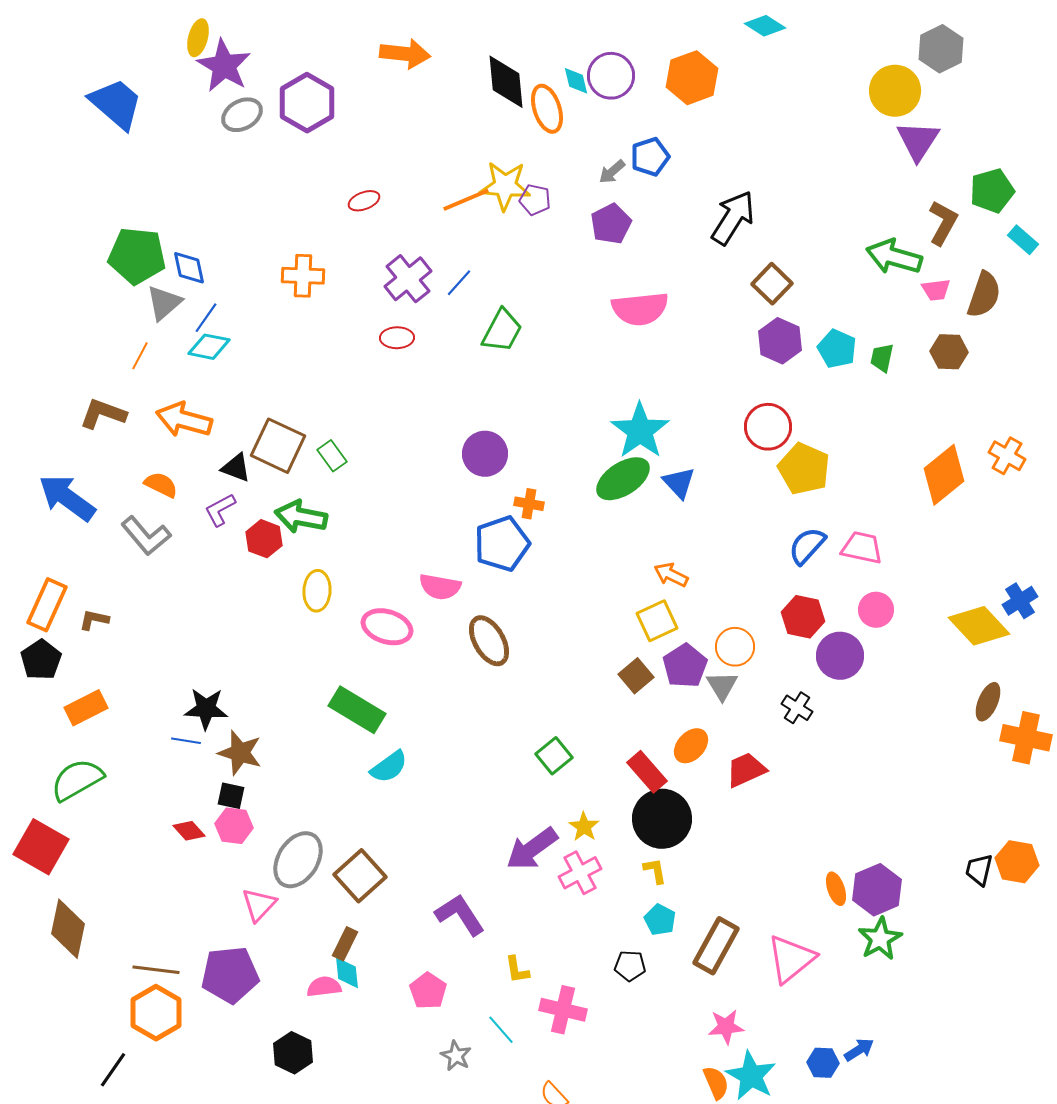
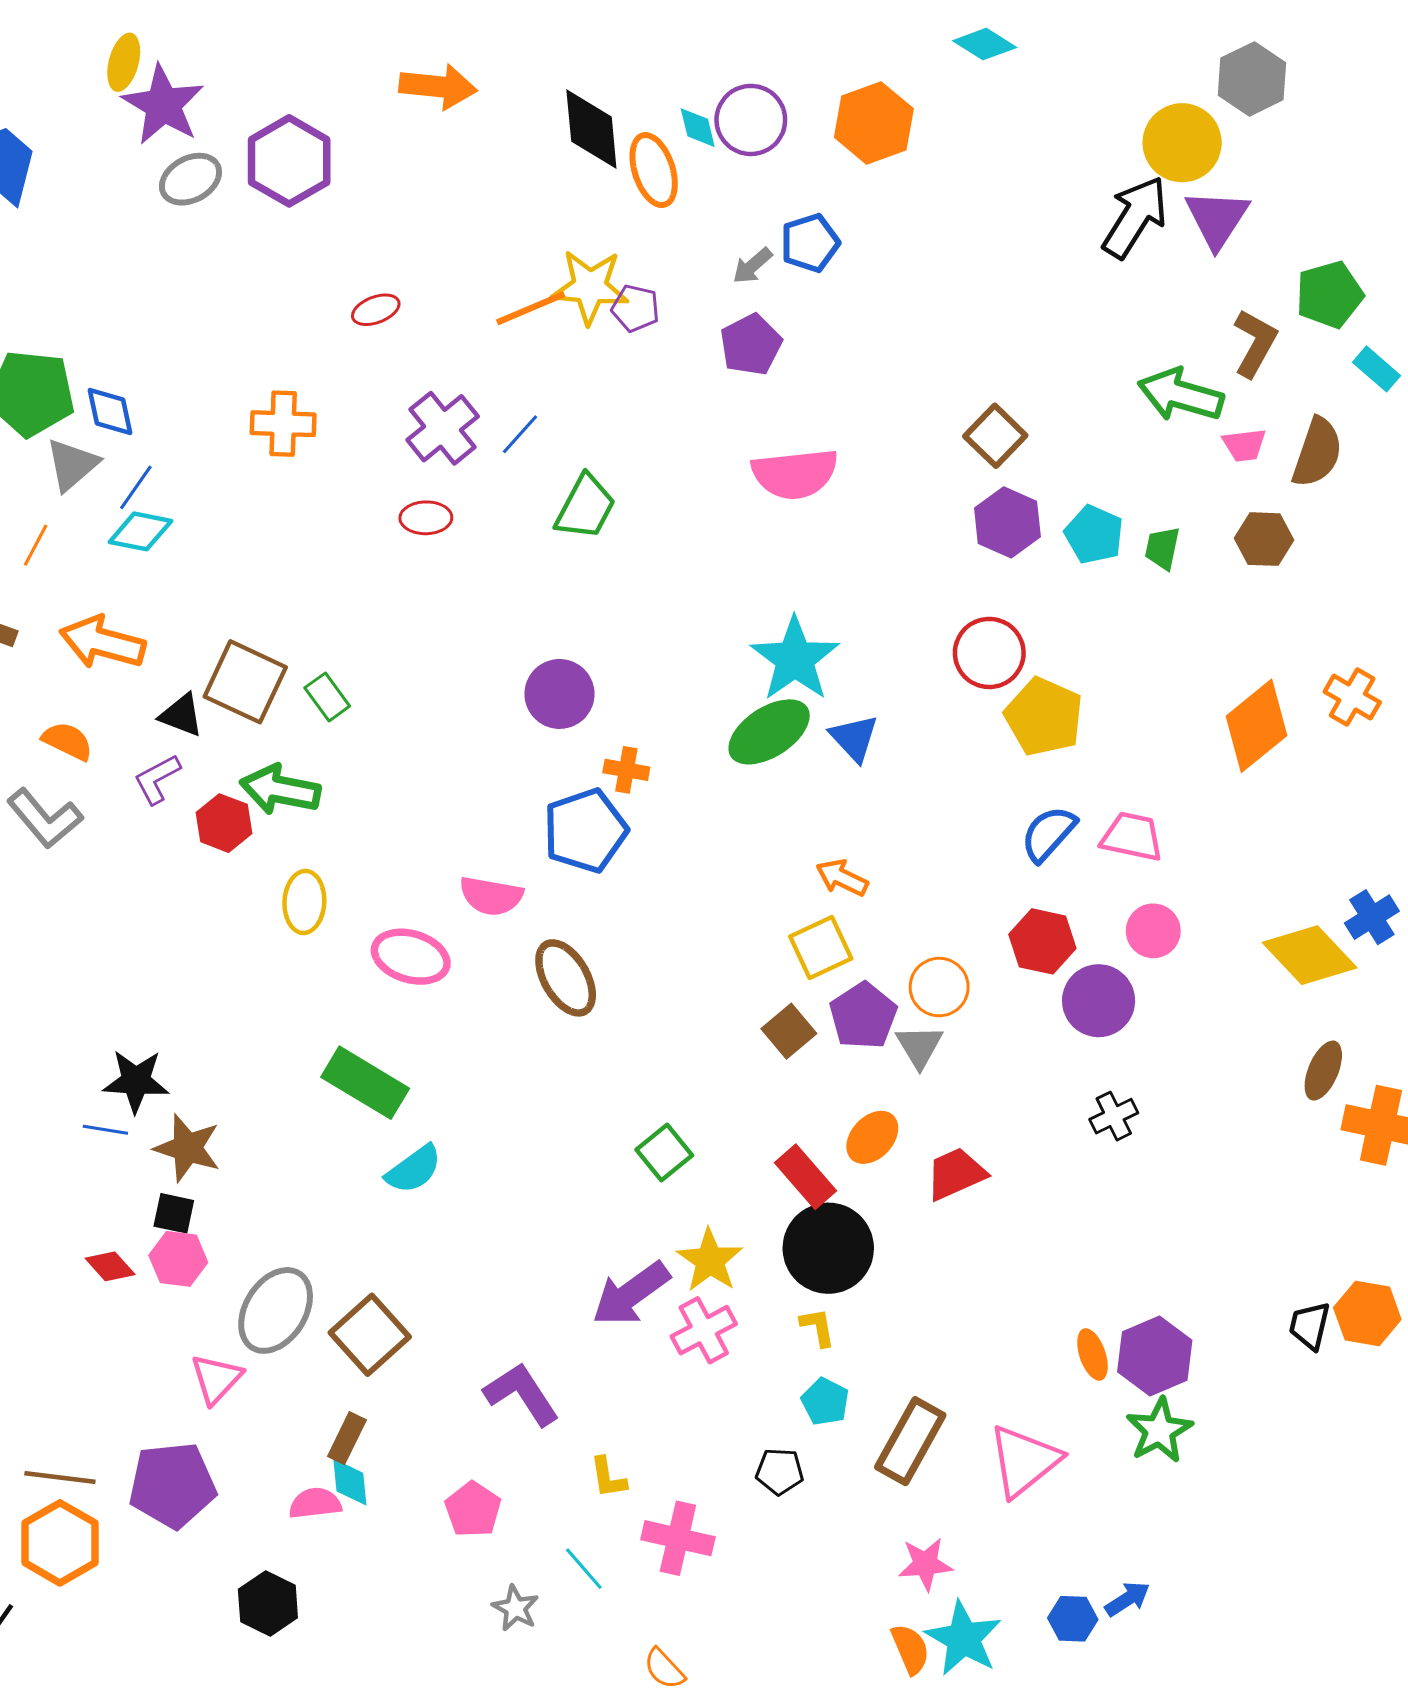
black arrow: (733, 218) -> (1135, 217), moved
black cross: (797, 708) -> (1114, 1116), moved, turned 32
yellow star: (584, 827) -> (710, 1260), size x1.4

